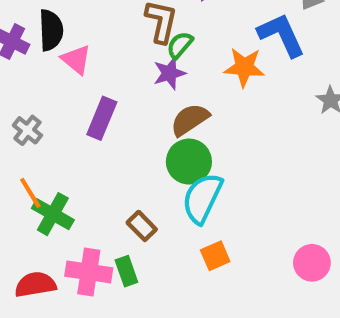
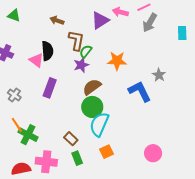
black semicircle: (51, 30) -> (47, 51), moved
blue L-shape: (281, 35) -> (140, 91), moved
green rectangle: (126, 271) -> (77, 158), moved

